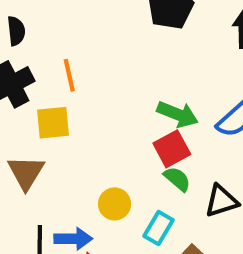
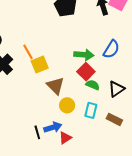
yellow square: (53, 123) -> (40, 64), moved
brown triangle: (26, 172) -> (56, 86), moved

